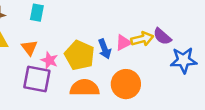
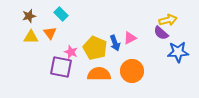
cyan rectangle: (37, 13) -> (61, 14), turned -56
yellow arrow: (142, 39) -> (168, 20), moved
orange triangle: (29, 48) -> (50, 33), moved

